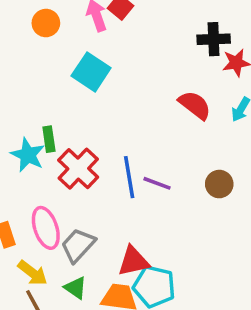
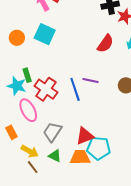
orange circle: (46, 23) -> (17, 38), moved
red semicircle: (195, 105) -> (105, 44), turned 96
purple line: (157, 183) -> (91, 80), moved
pink ellipse: (46, 228) -> (28, 110), moved

